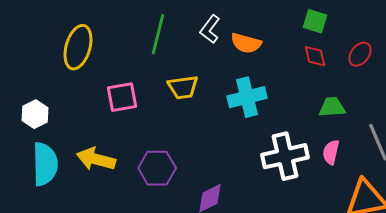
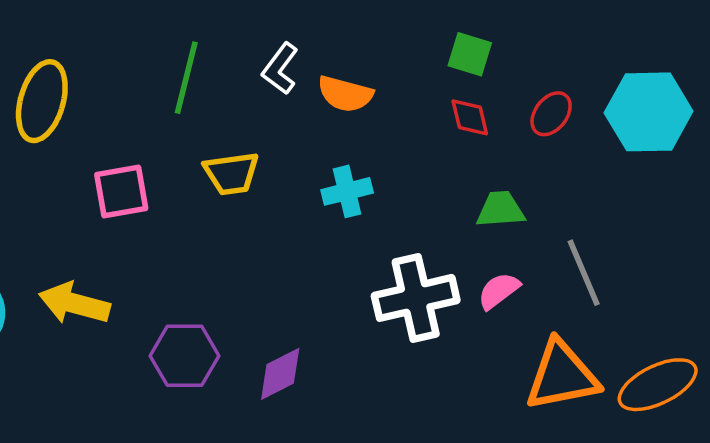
cyan cross: (247, 97) -> (347, 191), size x0.7
pink semicircle: (331, 152) -> (499, 291), turned 40
purple hexagon: (157, 168) -> (184, 356), moved

